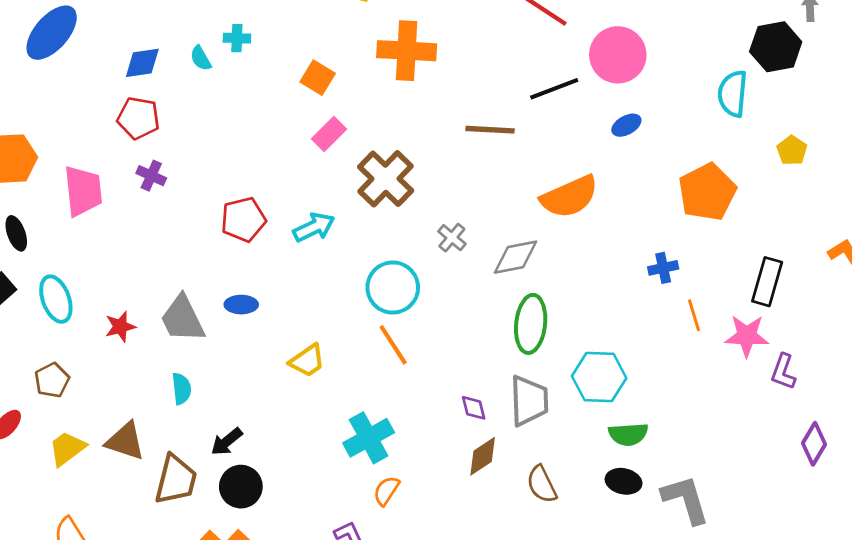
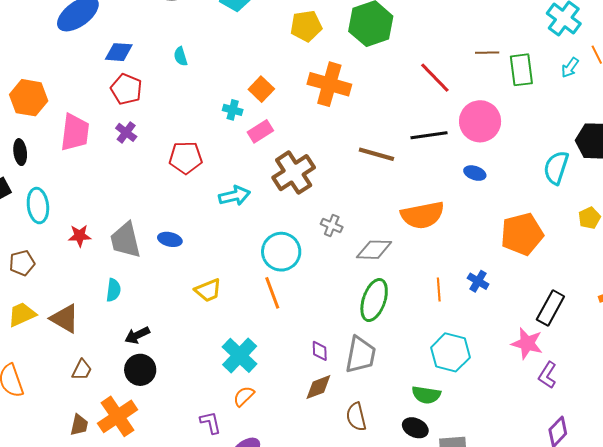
cyan cross: (237, 38) -> (233, 110), moved
blue diamond: (142, 63) -> (119, 52), moved
blue ellipse: (626, 125) -> (475, 173), turned 35
red pentagon: (243, 219) -> (186, 158), moved
gray cross: (452, 238) -> (332, 225), turned -30
blue cross: (663, 268) -> (478, 281), turned 30
orange line: (694, 315) -> (439, 290), moved
cyan hexagon: (599, 377) -> (450, 352), moved
cyan cross: (369, 438) -> (240, 355), turned -30
brown trapezoid: (176, 480) -> (82, 370), moved, size x0.6

